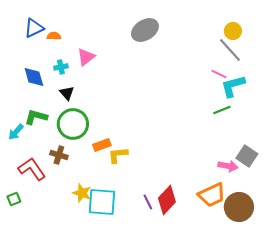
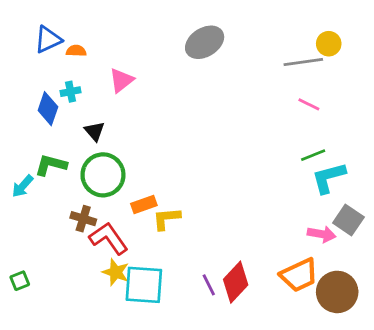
gray line: (230, 50) -> (303, 62), moved, turned -56
cyan cross: (61, 67) -> (71, 92), moved
blue diamond: (34, 77) -> (48, 109), turned 35
cyan L-shape: (233, 86) -> (329, 178), moved
red L-shape: (32, 169) -> (109, 238), moved

